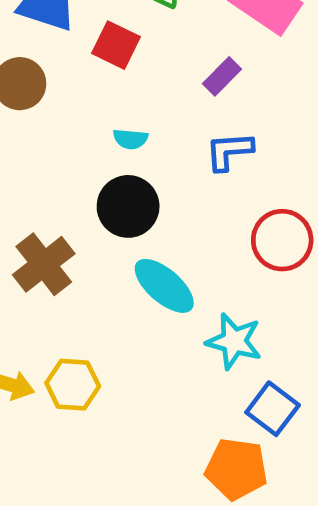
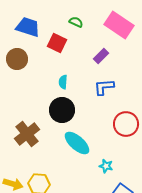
cyan semicircle: (130, 139) -> (63, 82), turned 88
cyan star: (234, 341) -> (106, 166), size x0.6

